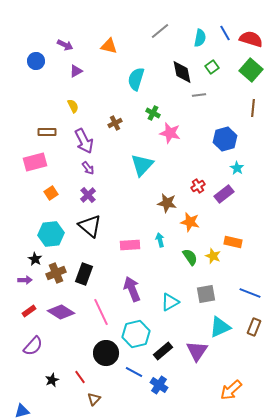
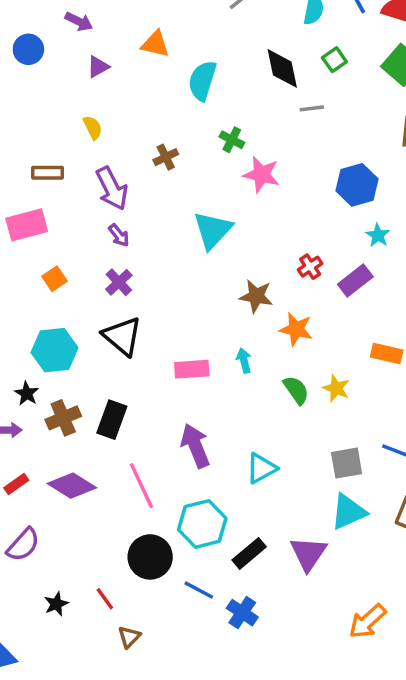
orange triangle: (109, 46) -> (155, 44), moved
orange rectangle: (233, 242) -> (387, 354), moved
gray square: (206, 294) -> (347, 463), moved

